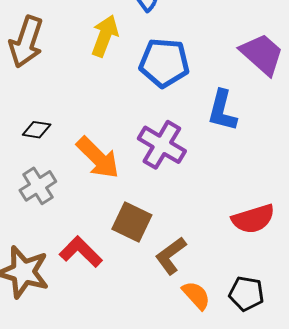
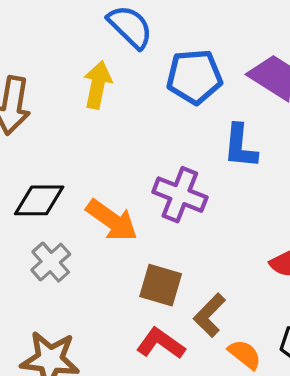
blue pentagon: (164, 63) -> (194, 77), moved
black diamond: (37, 130) -> (39, 200), size x1.6
red L-shape: (81, 252) -> (161, 343), moved

